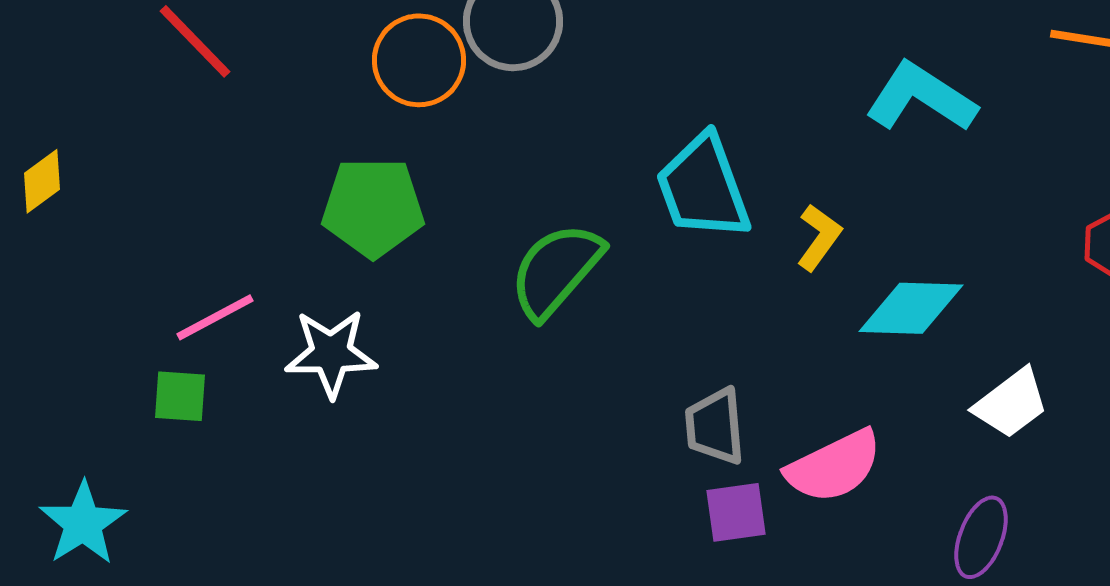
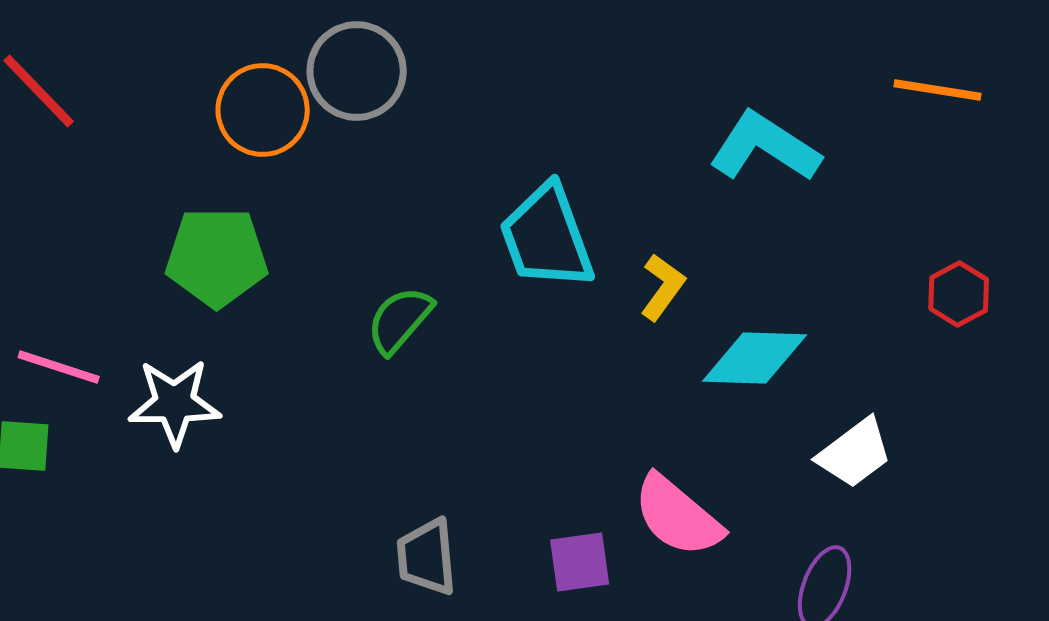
green semicircle: (556, 270) -> (400, 320), size x0.7
pink line: (215, 317) -> (59, 367), turned 46
gray trapezoid: (715, 426) -> (427, 557), moved
pink semicircle: (834, 466) -> (678, 516), turned 66

